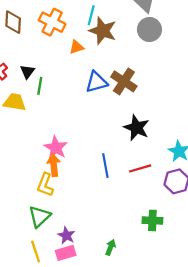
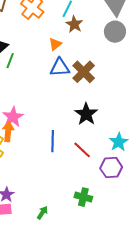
brown star: (103, 31) -> (74, 24), size x0.7
orange triangle: (76, 47) -> (55, 44), moved, turned -32
red line: (140, 168) -> (82, 150), turned 48

